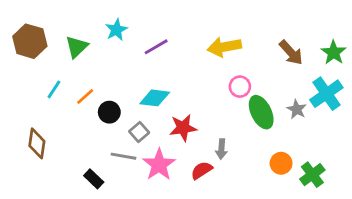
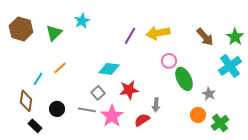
purple line: (156, 47) -> (130, 36), moved, turned -30
cyan line: (54, 89) -> (38, 79), moved
gray star: (297, 109) -> (209, 94), moved
black circle: (109, 112) -> (57, 109), moved
black rectangle: (94, 179) -> (35, 126), moved

